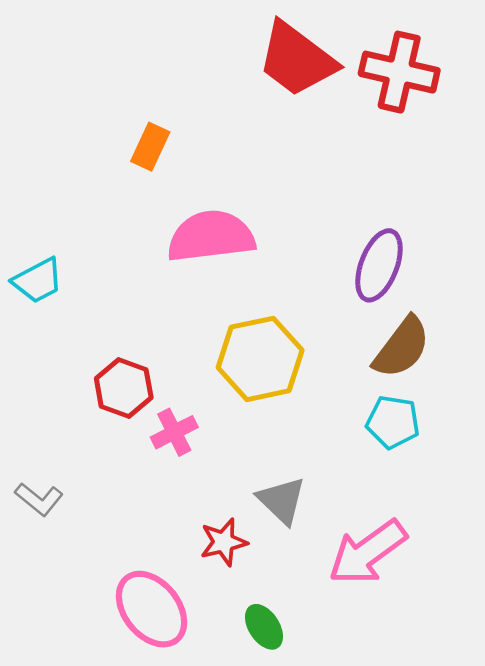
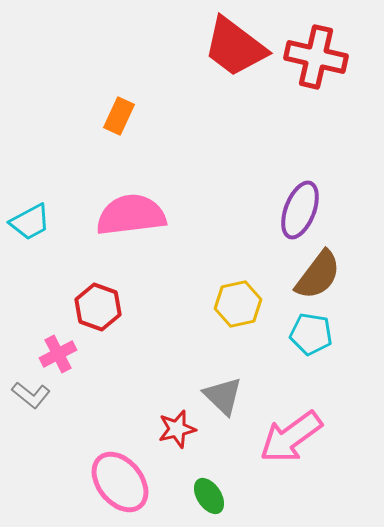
pink semicircle: (211, 236) -> (131, 215), moved
yellow hexagon: (260, 359) -> (238, 304), moved, size x0.7
pink cross: (174, 432) -> (58, 354), moved

